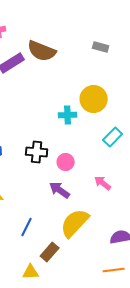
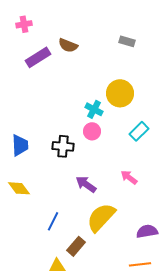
brown semicircle: (42, 51) -> (68, 45), size x0.7
cyan cross: (68, 115) -> (94, 109), turned 30
pink circle: (66, 162) -> (92, 131), moved

